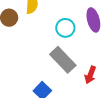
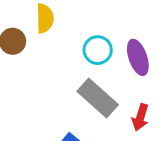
purple ellipse: (93, 20) -> (138, 57), moved

